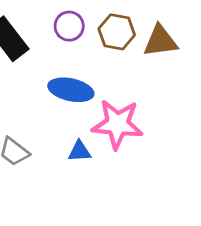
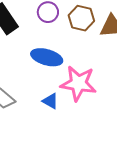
blue triangle: (79, 151) -> (50, 101), turned 30

